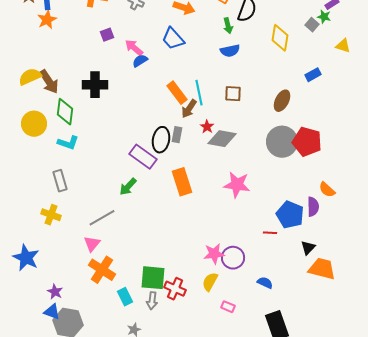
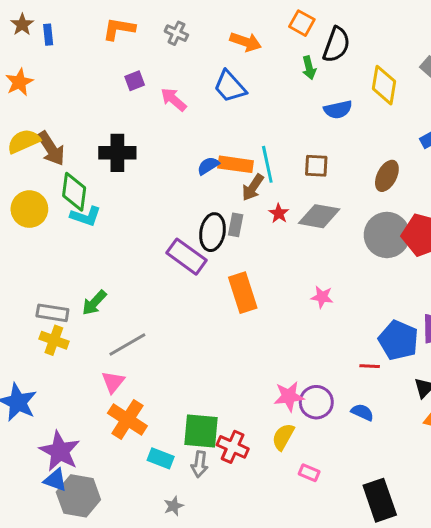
orange star: (47, 20) -> (19, 82), moved
blue semicircle: (230, 51) -> (338, 110), moved
blue semicircle: (140, 61) -> (208, 166), moved
orange rectangle: (177, 93) -> (236, 164), turned -45
gray diamond: (222, 139) -> (319, 216), moved
cyan L-shape: (68, 143) -> (86, 216), moved
gray rectangle: (60, 181) -> (52, 313), moved, turned -65
pink star: (237, 185) -> (322, 297), size x0.6
green arrow: (128, 187) -> (94, 303), moved
blue semicircle: (265, 283) -> (362, 412), moved
purple star: (55, 292) -> (60, 451), size x1.8
cyan rectangle: (125, 297) -> (161, 458), turned -42

